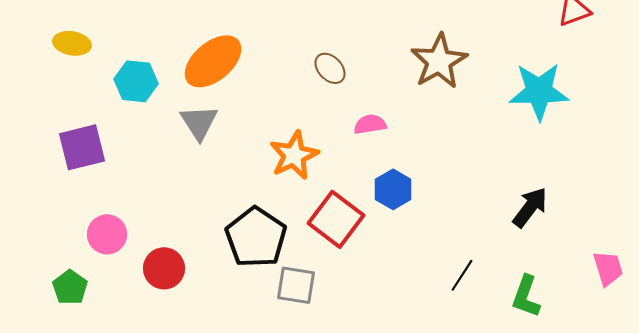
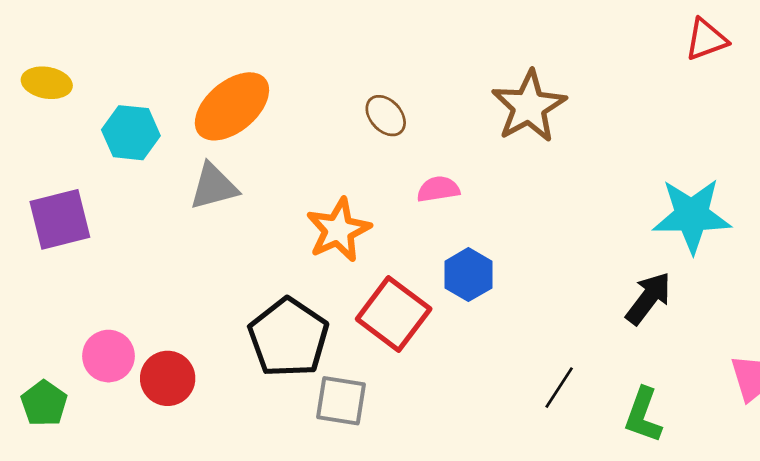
cyan star: (539, 91) -> (692, 215), moved
gray triangle: (199, 122) -> (214, 187), turned 48
pink circle: (107, 234) -> (108, 356), moved

